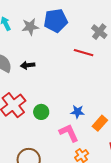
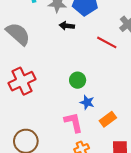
black arrow: (28, 65) -> (67, 26), moved
green circle: (41, 112) -> (78, 80), moved

